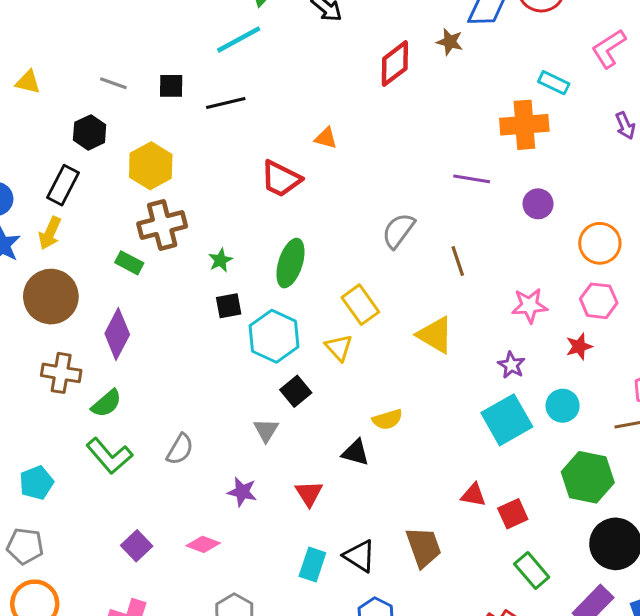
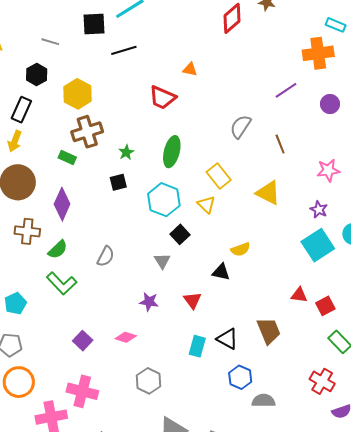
black square: (171, 86) -> (94, 24), moved, size x1.4
purple line: (472, 179) -> (286, 90), turned -40
black square: (229, 306) -> (118, 182), moved
gray semicircle: (180, 449) -> (106, 256), moved

